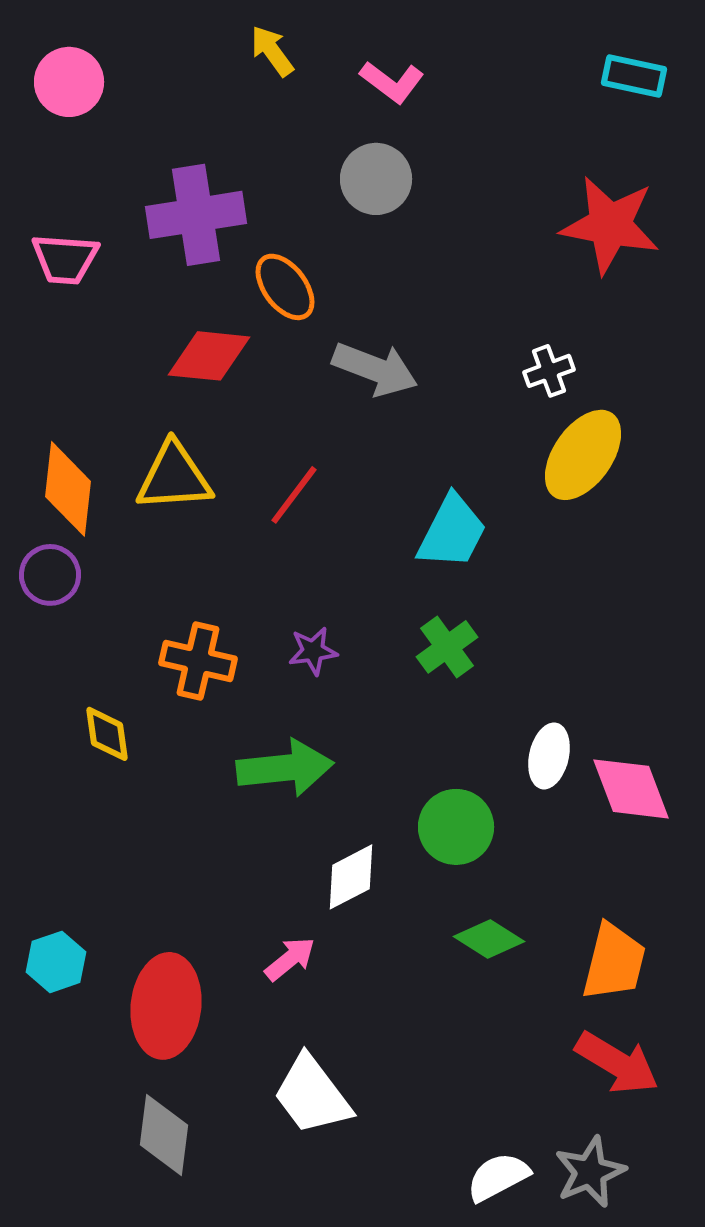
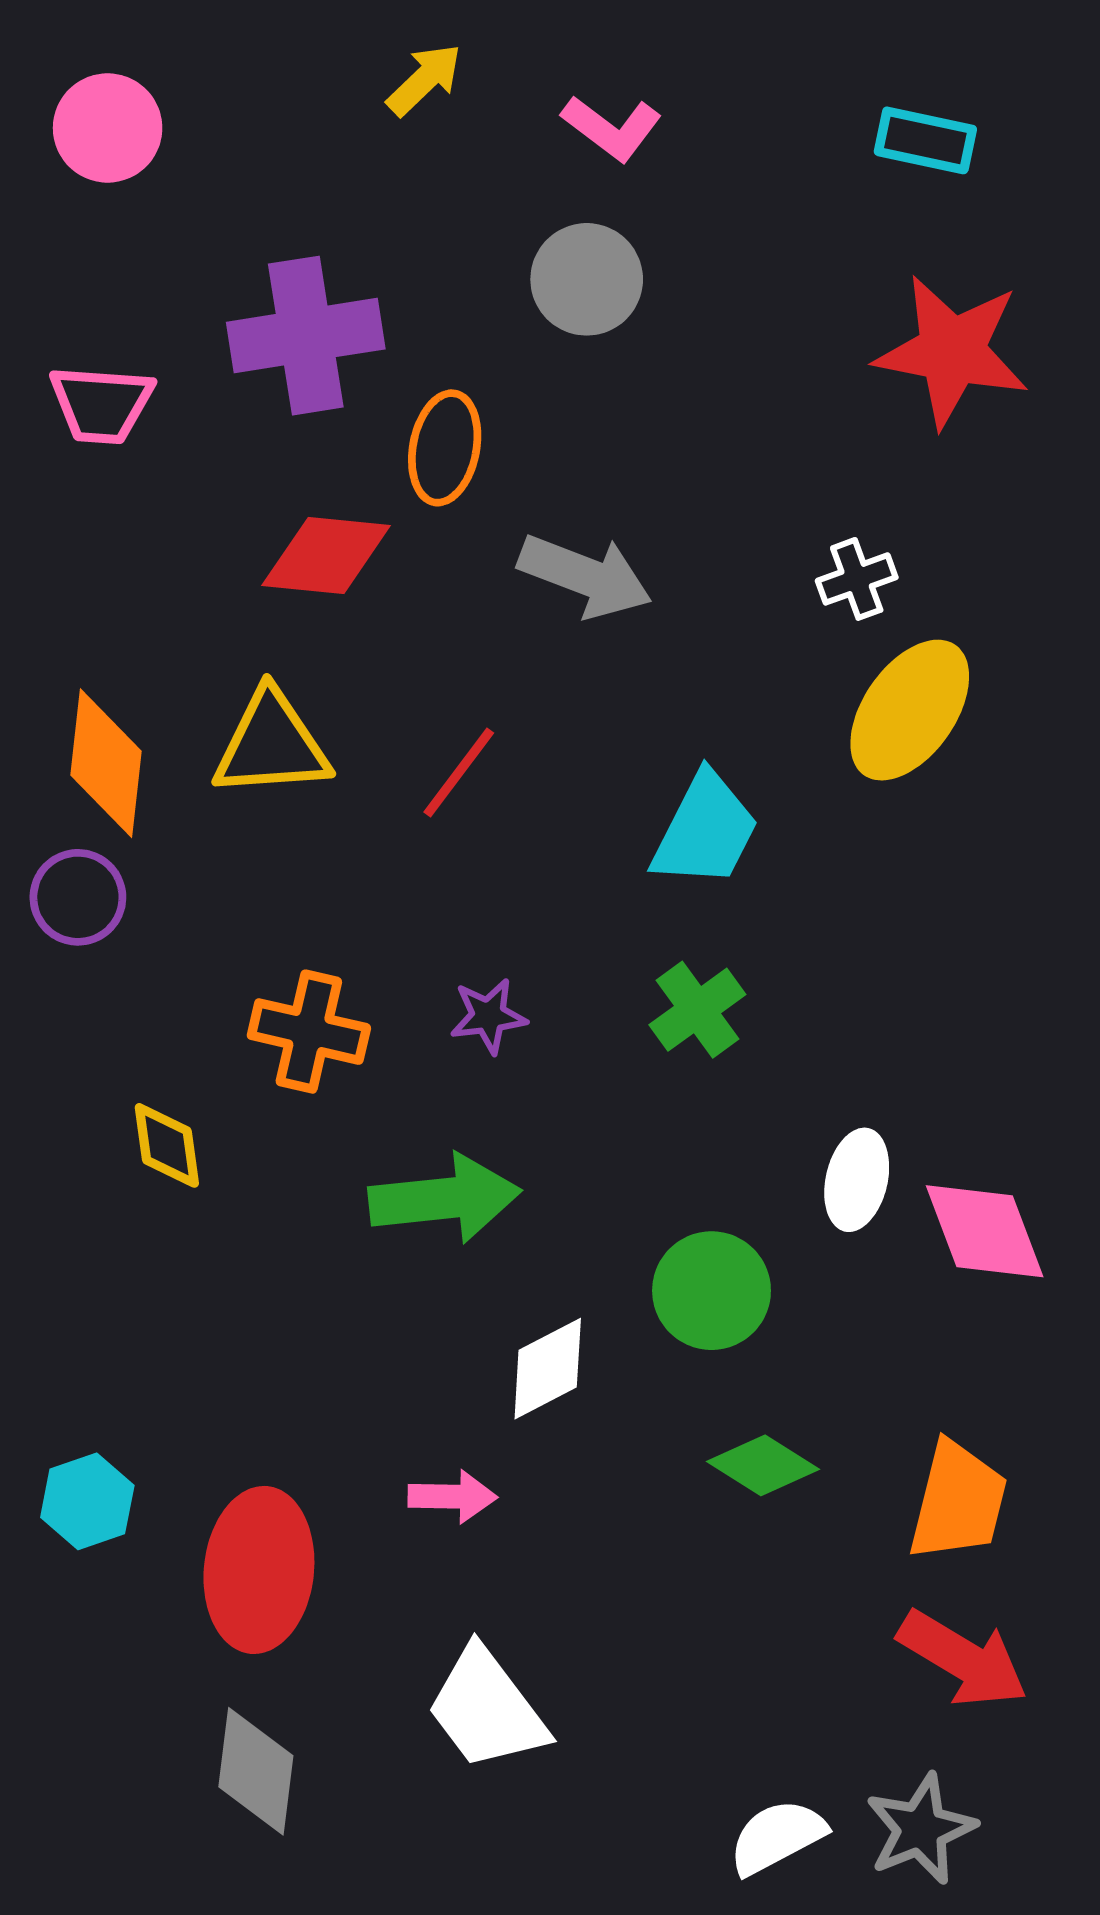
yellow arrow: (272, 51) -> (424, 80), turned 82
cyan rectangle: (634, 76) -> (925, 140), moved
orange ellipse: (285, 287) -> (445, 448), turned 48
pink arrow: (290, 959) -> (452, 1497), turned 40

